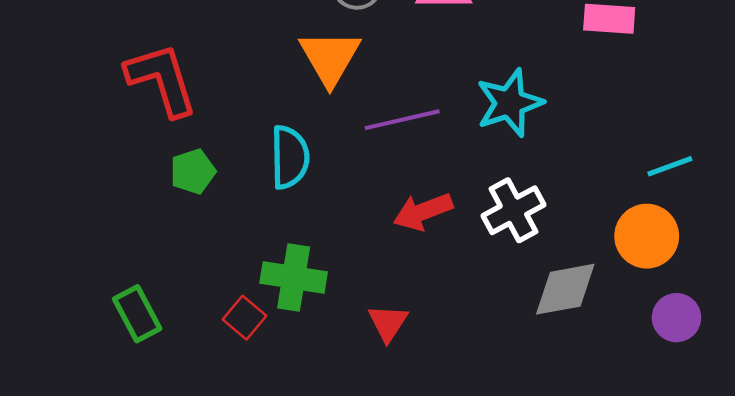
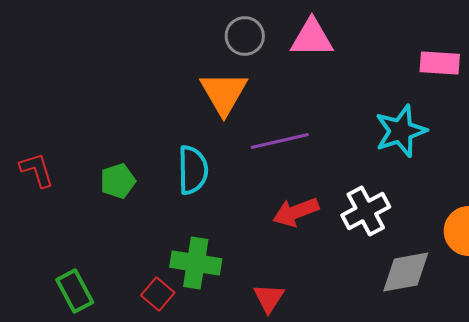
red L-shape: (162, 80) -> (37, 170), moved, size x0.6
cyan star: (510, 103) -> (401, 131), moved

